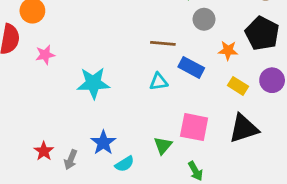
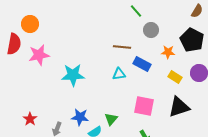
pink star: (45, 55) -> (39, 55), size x1.5
blue star: (103, 143) -> (80, 117), turned -30
green triangle: (163, 145) -> (111, 119), moved
red star: (44, 151) -> (30, 119), moved

